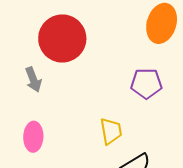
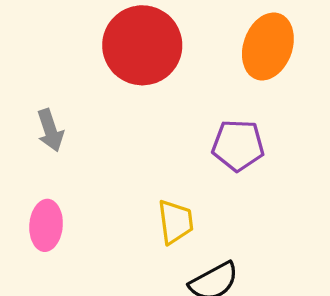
red circle: (62, 38) -> (142, 45), moved

